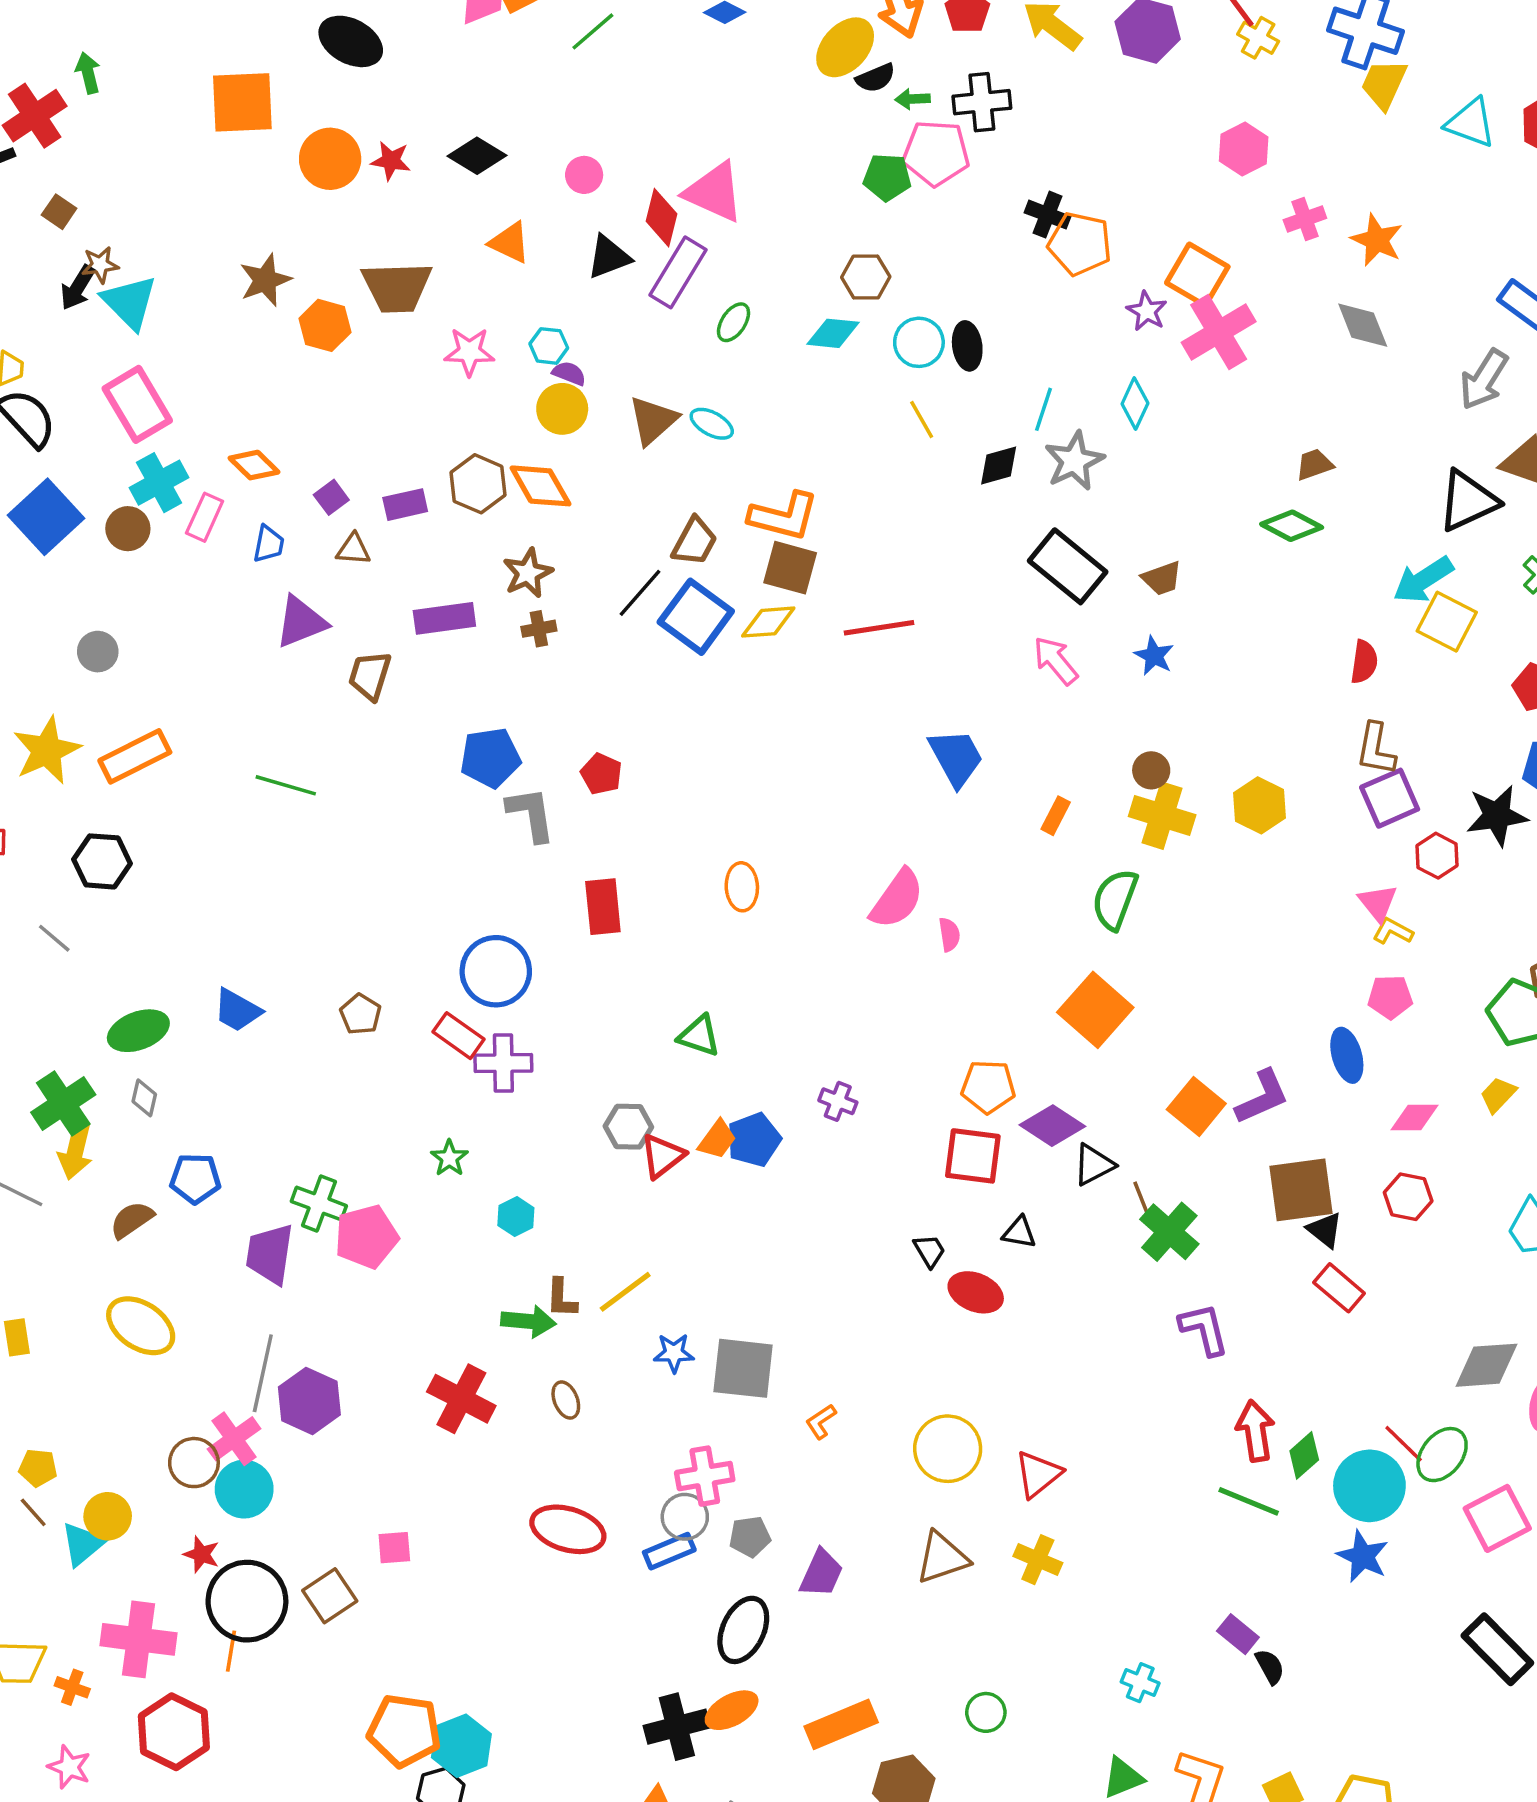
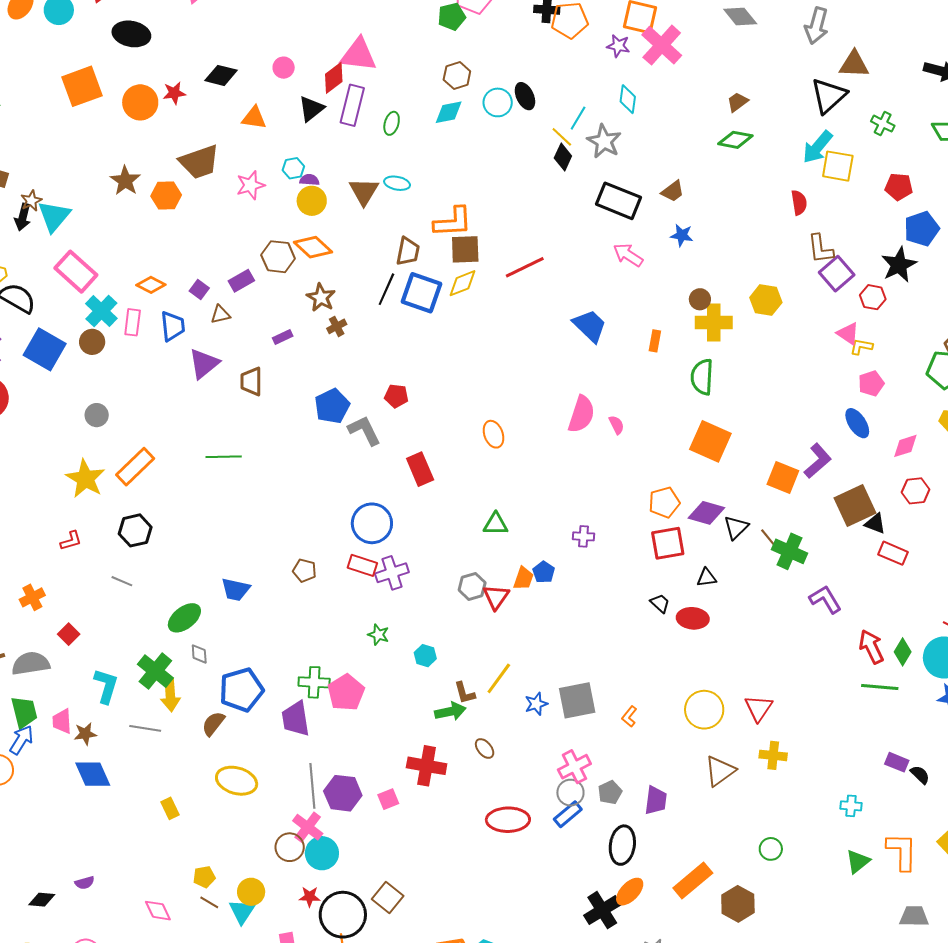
red diamond: (662, 218) -> (334, 78), turned 56
cyan triangle: (130, 302) -> (54, 216), turned 42
cyan line: (1043, 409) -> (578, 118), turned 30
yellow line: (922, 419) -> (562, 137), moved
black diamond: (999, 466) -> (563, 157), turned -32
blue trapezoid: (269, 544) -> (173, 326), size x1.4
purple rectangle: (444, 618) -> (283, 337), size x0.6
blue pentagon: (754, 1140) -> (544, 572), size x0.7
blue pentagon: (195, 1179) -> (241, 690), size x1.5
pink square: (394, 1548) -> (388, 799), moved

